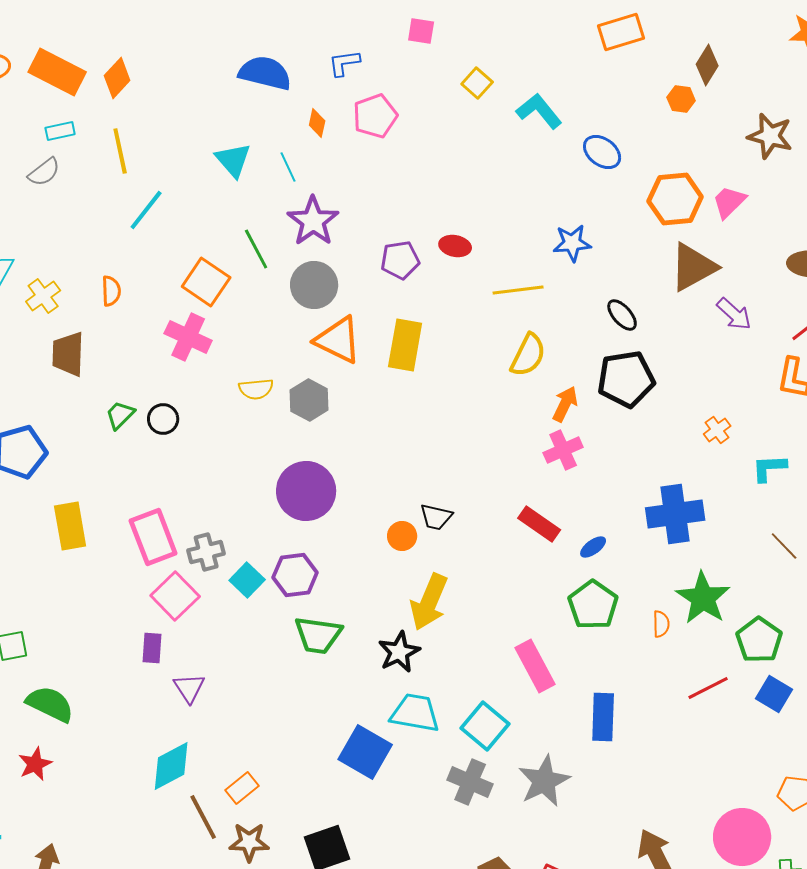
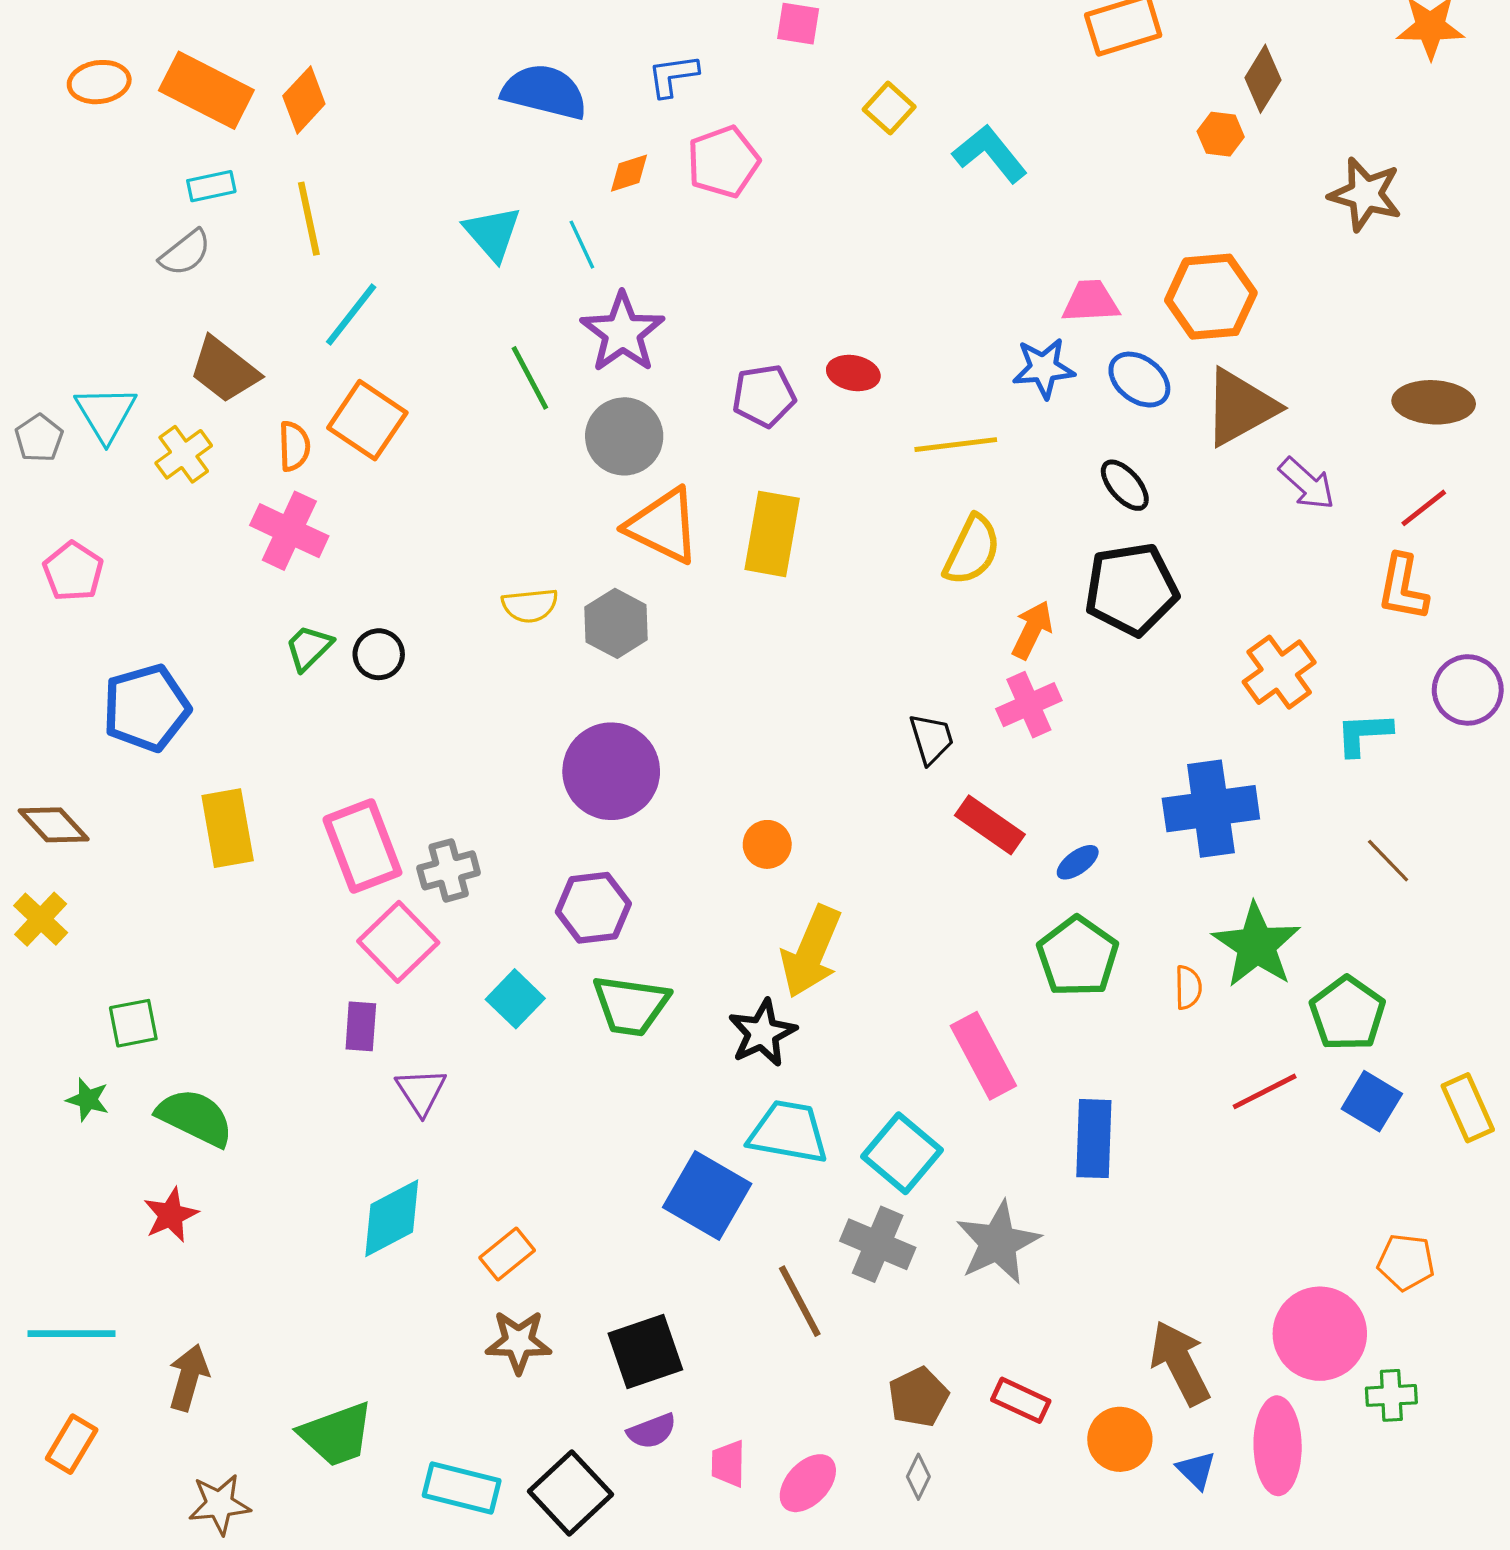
orange diamond: (317, 123) -> (629, 173), turned 60
blue ellipse: (602, 152) -> (1139, 380), moved
pink trapezoid: (729, 202) -> (1091, 302), moved, turned 42
orange square: (206, 282) -> (367, 420), moved
pink cross: (188, 337) -> (289, 531), moved
brown trapezoid: (68, 354) -> (224, 370), moved, turned -54
orange cross: (717, 430) -> (1279, 672), size x1.6
black trapezoid: (436, 517) -> (931, 739), moved, turned -120
cyan square: (247, 580) -> (515, 999), moved
brown line: (203, 817) -> (800, 1301), moved

